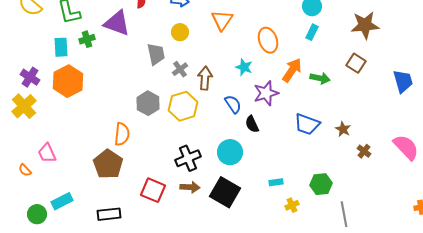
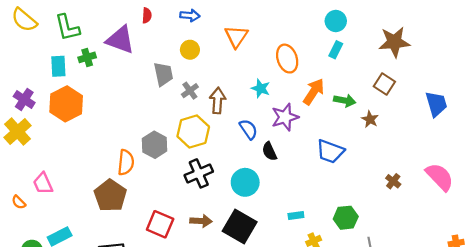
gray hexagon: (148, 103) -> (155, 145), moved
brown star: (343, 129) -> (370, 119), moved
black cross: (188, 158) -> (199, 173), moved

